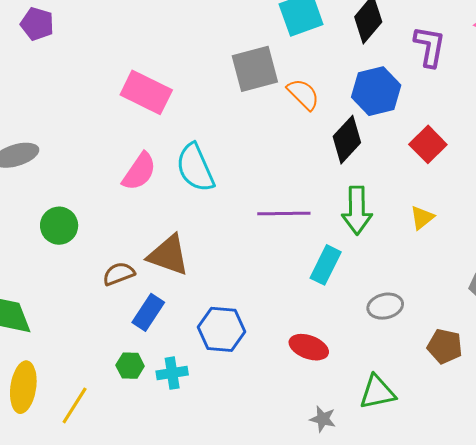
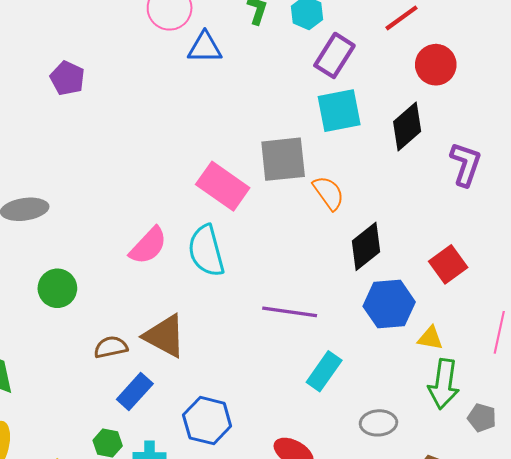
blue hexagon: (376, 91) -> (389, 304), moved
pink rectangle: (146, 92) -> (223, 186), moved
green arrow: (357, 210) -> (444, 384), moved
yellow triangle: (422, 218) -> (430, 338), turned 40

